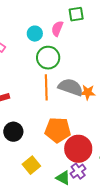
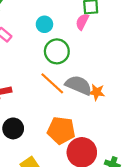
pink semicircle: (57, 29) -> (82, 22), moved
orange line: (46, 87) -> (52, 83), turned -50

